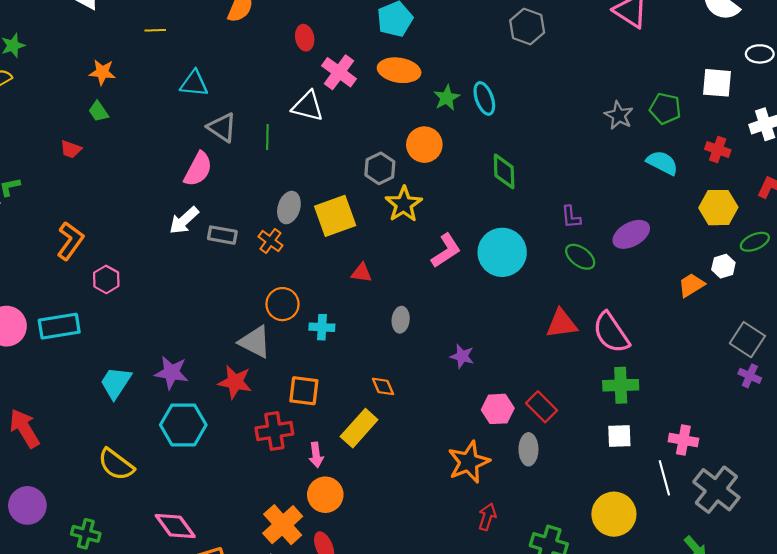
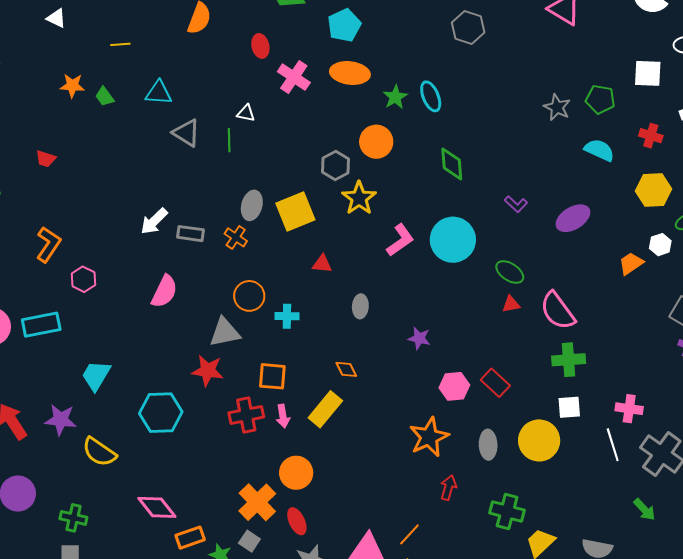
white triangle: (308, 106) -> (246, 113), moved, size x0.6
green trapezoid: (98, 111) -> (104, 97), moved
pink semicircle: (198, 169) -> (164, 291), moved
purple L-shape: (571, 217) -> (516, 204), turned -40
green ellipse: (580, 257) -> (510, 272), moved
red triangle: (561, 324) -> (511, 304), size x0.6
gray triangle: (255, 342) -> (225, 332), turned -36
purple star: (171, 373) -> (61, 420), moved
gray ellipse: (528, 449) -> (488, 445), moved
pink arrow: (316, 455) -> (283, 416), moved
yellow circle: (614, 514) -> (539, 440), moved

